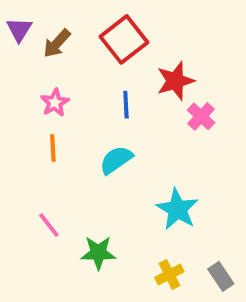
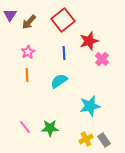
cyan star: (177, 209) -> (90, 106), turned 30
pink line: (49, 225) -> (25, 127), moved
gray rectangle: (221, 276) -> (104, 140), moved

